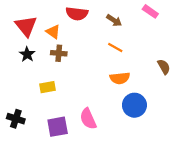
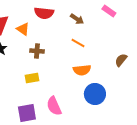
brown cross: (59, 53) -> (37, 51), moved
brown semicircle: (164, 67) -> (121, 60), turned -112
yellow rectangle: (47, 87) -> (32, 78), moved

